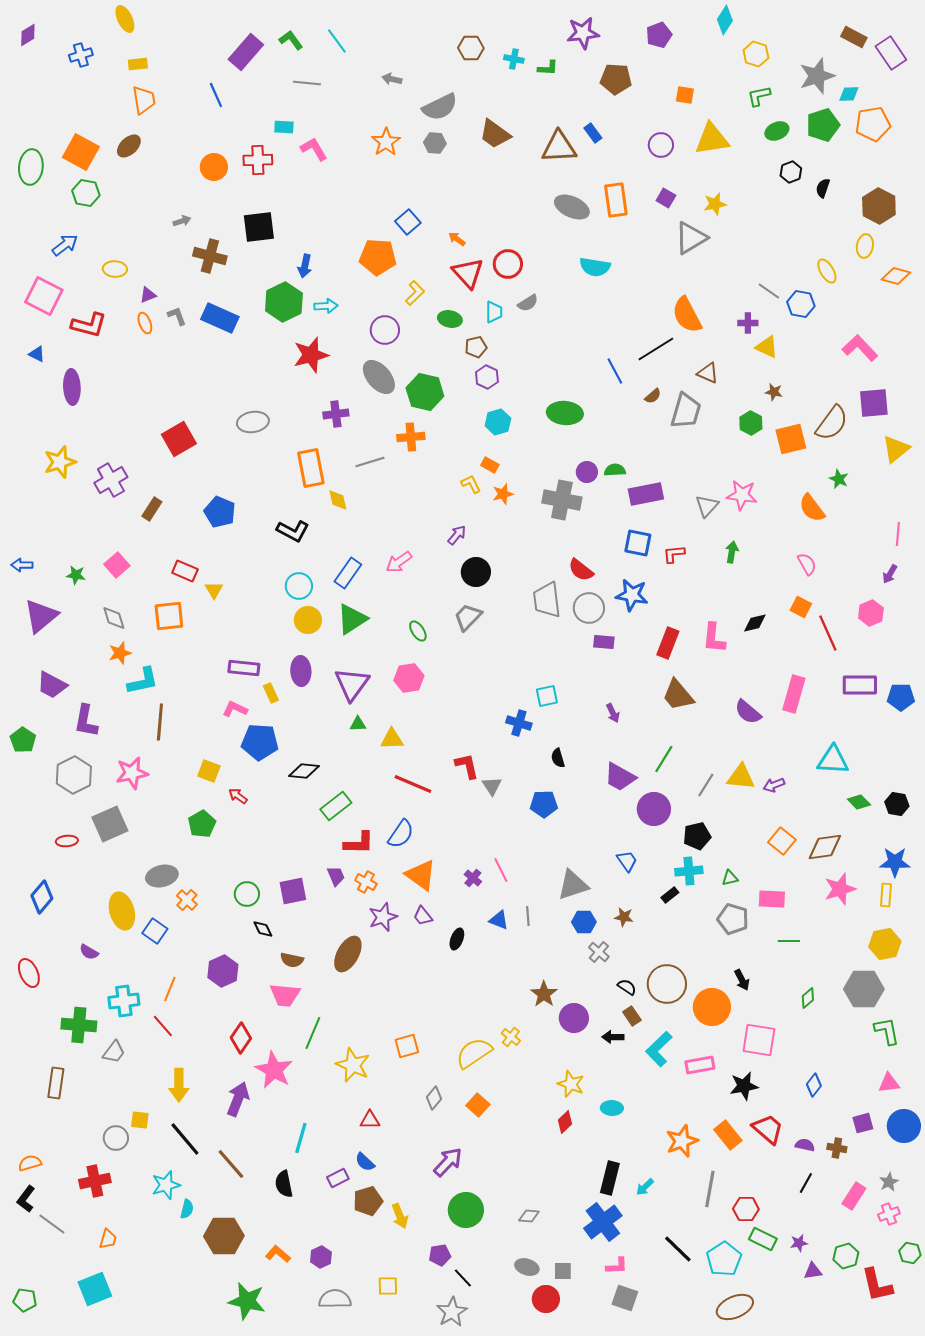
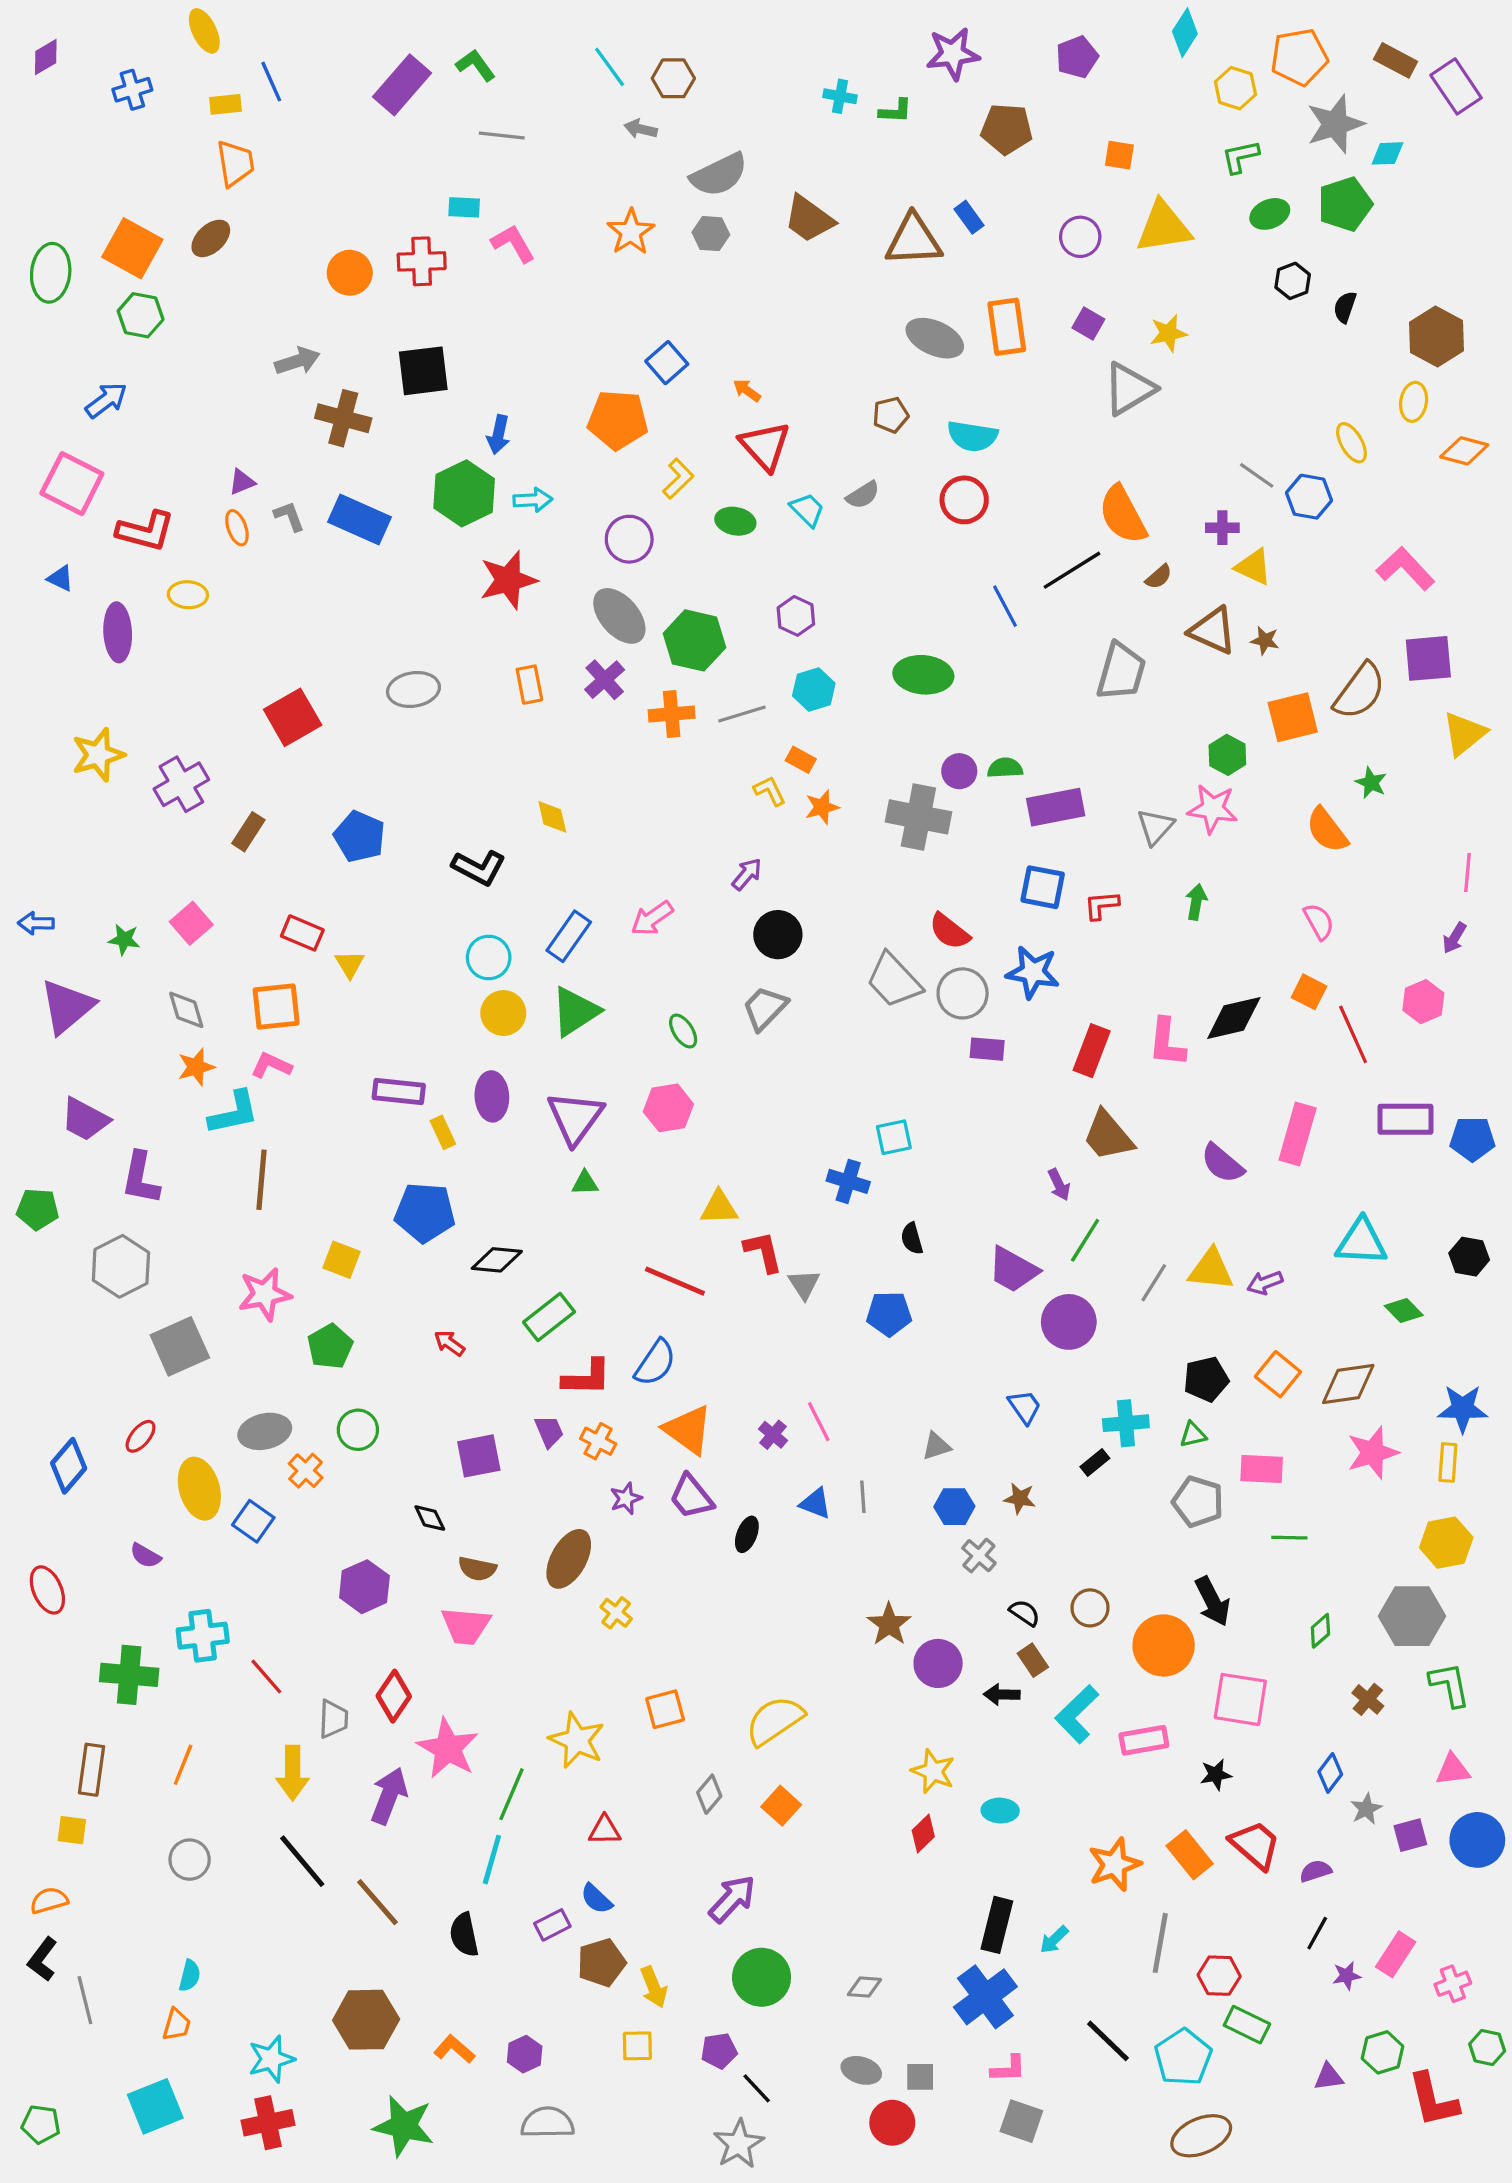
cyan line: (337, 41) -> (610, 67), moved
brown hexagon: (471, 48) -> (673, 78), moved
blue line: (216, 95) -> (271, 82), moved
orange pentagon: (873, 124) -> (1299, 57), moved
gray arrow: (182, 221) -> (297, 361), size x1.5
red circle: (508, 264) -> (964, 500), moved
yellow ellipse: (115, 269) -> (188, 595), moved
cyan trapezoid: (494, 312) -> (807, 510), turned -45
brown pentagon: (476, 347) -> (891, 415), moved
brown triangle: (708, 373) -> (1213, 631), moved, size x1.4
brown semicircle: (653, 396) -> (1159, 577), moved
purple cross: (336, 414) -> (605, 680), moved, turned -35
green hexagon: (751, 423) -> (1227, 755), moved
gray line: (370, 462) -> (742, 714), moved
orange rectangle: (311, 468) -> (529, 685), moved, size x0.6
gray trapezoid: (547, 600) -> (894, 980), turned -36
black diamond: (755, 623) -> (1234, 1018), size x1.5
pink L-shape: (235, 709) -> (271, 1065), moved
purple arrow: (613, 713) -> (1059, 1185), moved
yellow triangle: (392, 739) -> (719, 1208), moved
green pentagon: (23, 740) -> (38, 1209), turned -30
pink star: (132, 773) -> (265, 1294), moved
red arrow: (238, 796) -> (449, 1343), moved
black hexagon: (897, 804) -> (1469, 1257), moved
black pentagon: (697, 836) -> (1206, 1379), moved
red ellipse: (67, 841) -> (141, 1436), moved, turned -45
gray triangle: (573, 885) -> (936, 1446), size x0.6
green circle: (247, 894) -> (358, 1430), moved
purple trapezoid: (423, 916) -> (691, 1497), size x1.4
purple star: (383, 917) -> (626, 1498), size x0.7
black arrow: (742, 980) -> (1213, 1601), size x1.4
brown circle: (667, 984) -> (1090, 1608), size x0.6
orange line: (170, 989) -> (183, 1765), moved
green line: (313, 1033) -> (512, 1794), moved
yellow cross: (511, 1037) -> (616, 1613), moved
gray trapezoid: (114, 1052) -> (333, 1719), moved, turned -35
black star: (744, 1086) -> (1216, 1775), size x0.7
yellow square: (140, 1120) -> (72, 1830), moved
purple semicircle: (805, 1145) -> (1316, 1871), turned -30
brown cross: (837, 1148) -> (1368, 1699), moved, turned 30
red cross: (95, 1181) -> (268, 2123), moved
gray star: (889, 1182) -> (1366, 1809), moved
cyan star: (166, 1185) -> (271, 2059), moved
cyan semicircle: (187, 1209) -> (190, 1976), moved
gray line: (52, 1224) -> (85, 2000), turned 40
purple star: (799, 1243) -> (1347, 1976), moved
yellow square: (388, 1286) -> (637, 2046), moved

